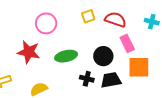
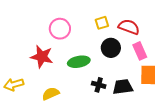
black circle: (103, 56) -> (111, 48), moved

